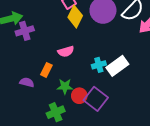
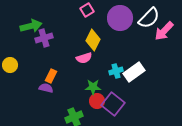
yellow diamond: (75, 16) -> (93, 40), moved
orange rectangle: (46, 70) -> (51, 76), moved
green star: (65, 86) -> (93, 87), moved

